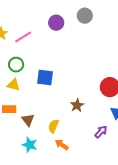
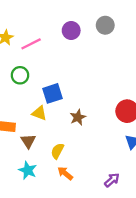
blue square: (45, 78) -> (52, 93), turned -30
yellow triangle: (13, 85) -> (39, 113), moved
brown star: (77, 105) -> (78, 117), moved
purple arrow: (101, 132) -> (112, 180), moved

